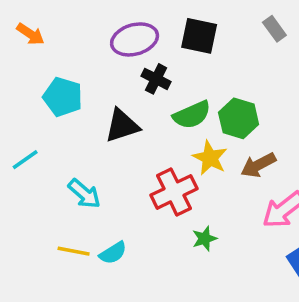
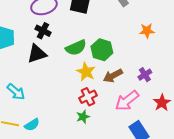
black cross: (156, 79) -> (43, 31), moved
red cross: (174, 192) -> (88, 97), moved, size x0.7

